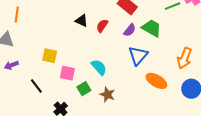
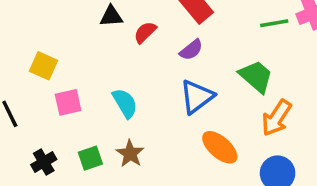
black triangle: (82, 21) -> (111, 16), turned -40
green trapezoid: (152, 28) -> (256, 76), moved
pink square: (67, 73) -> (68, 102), turned -35
green square: (84, 89) -> (90, 158), moved

